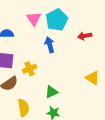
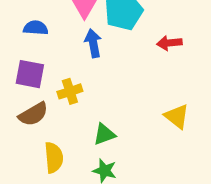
blue arrow: (50, 45) -> (93, 43), moved

